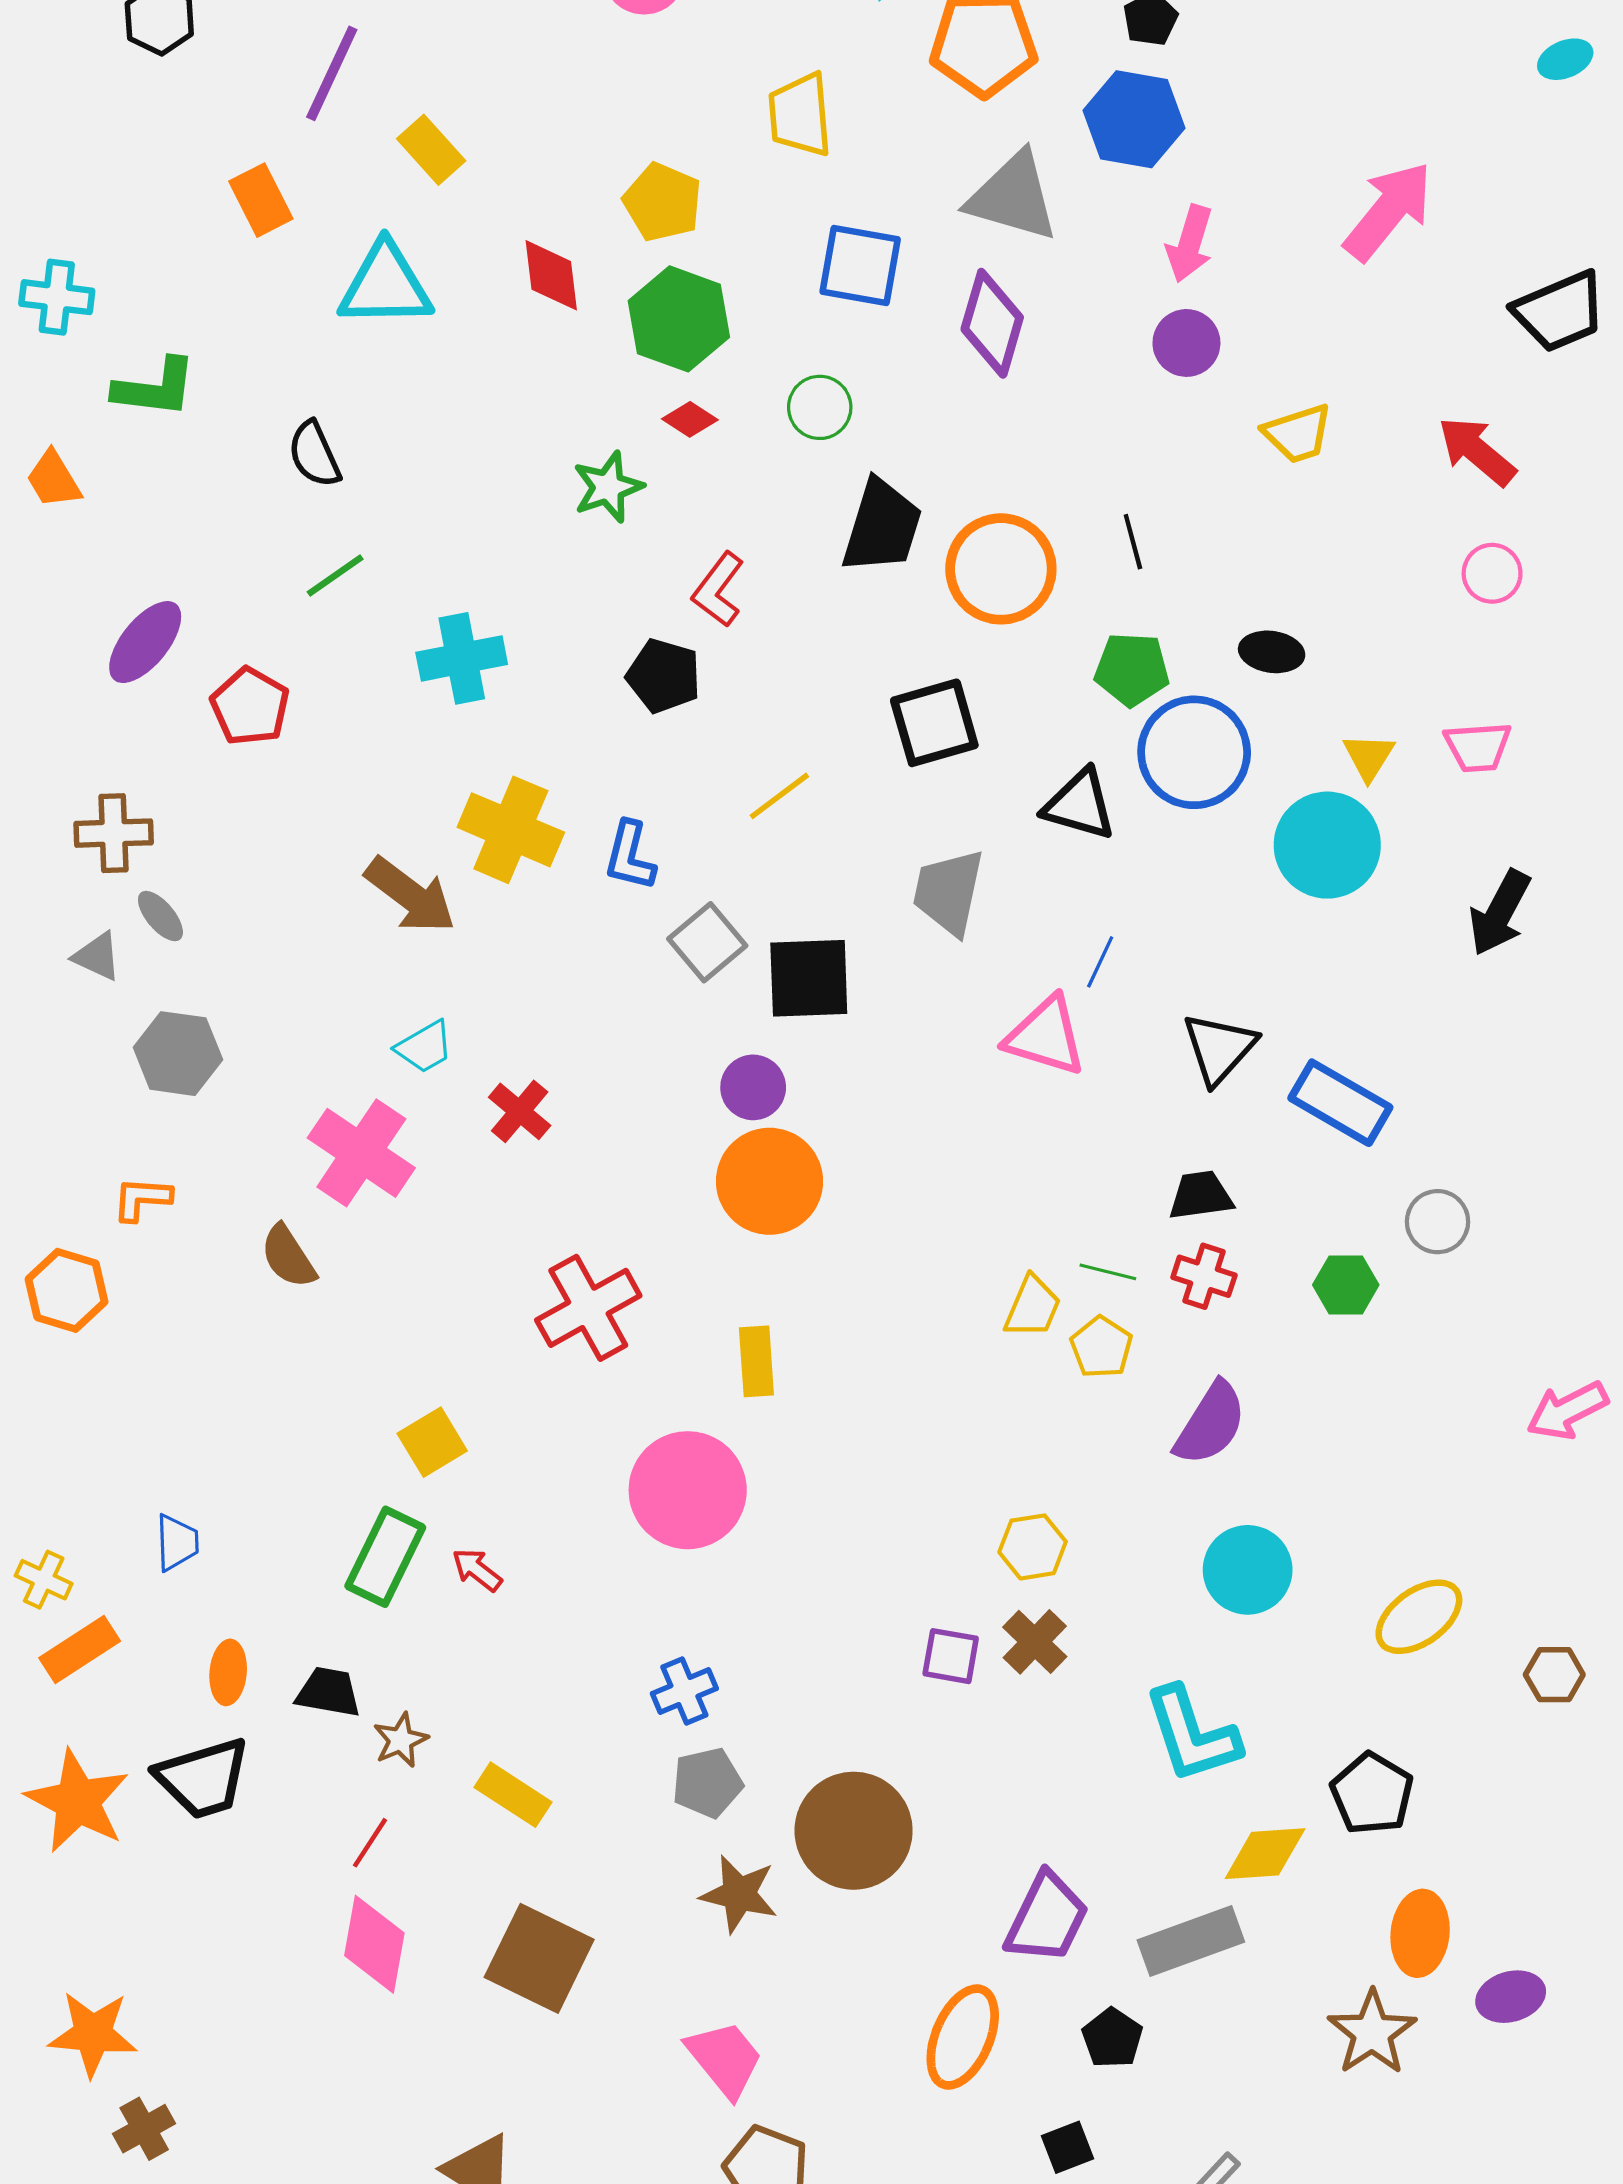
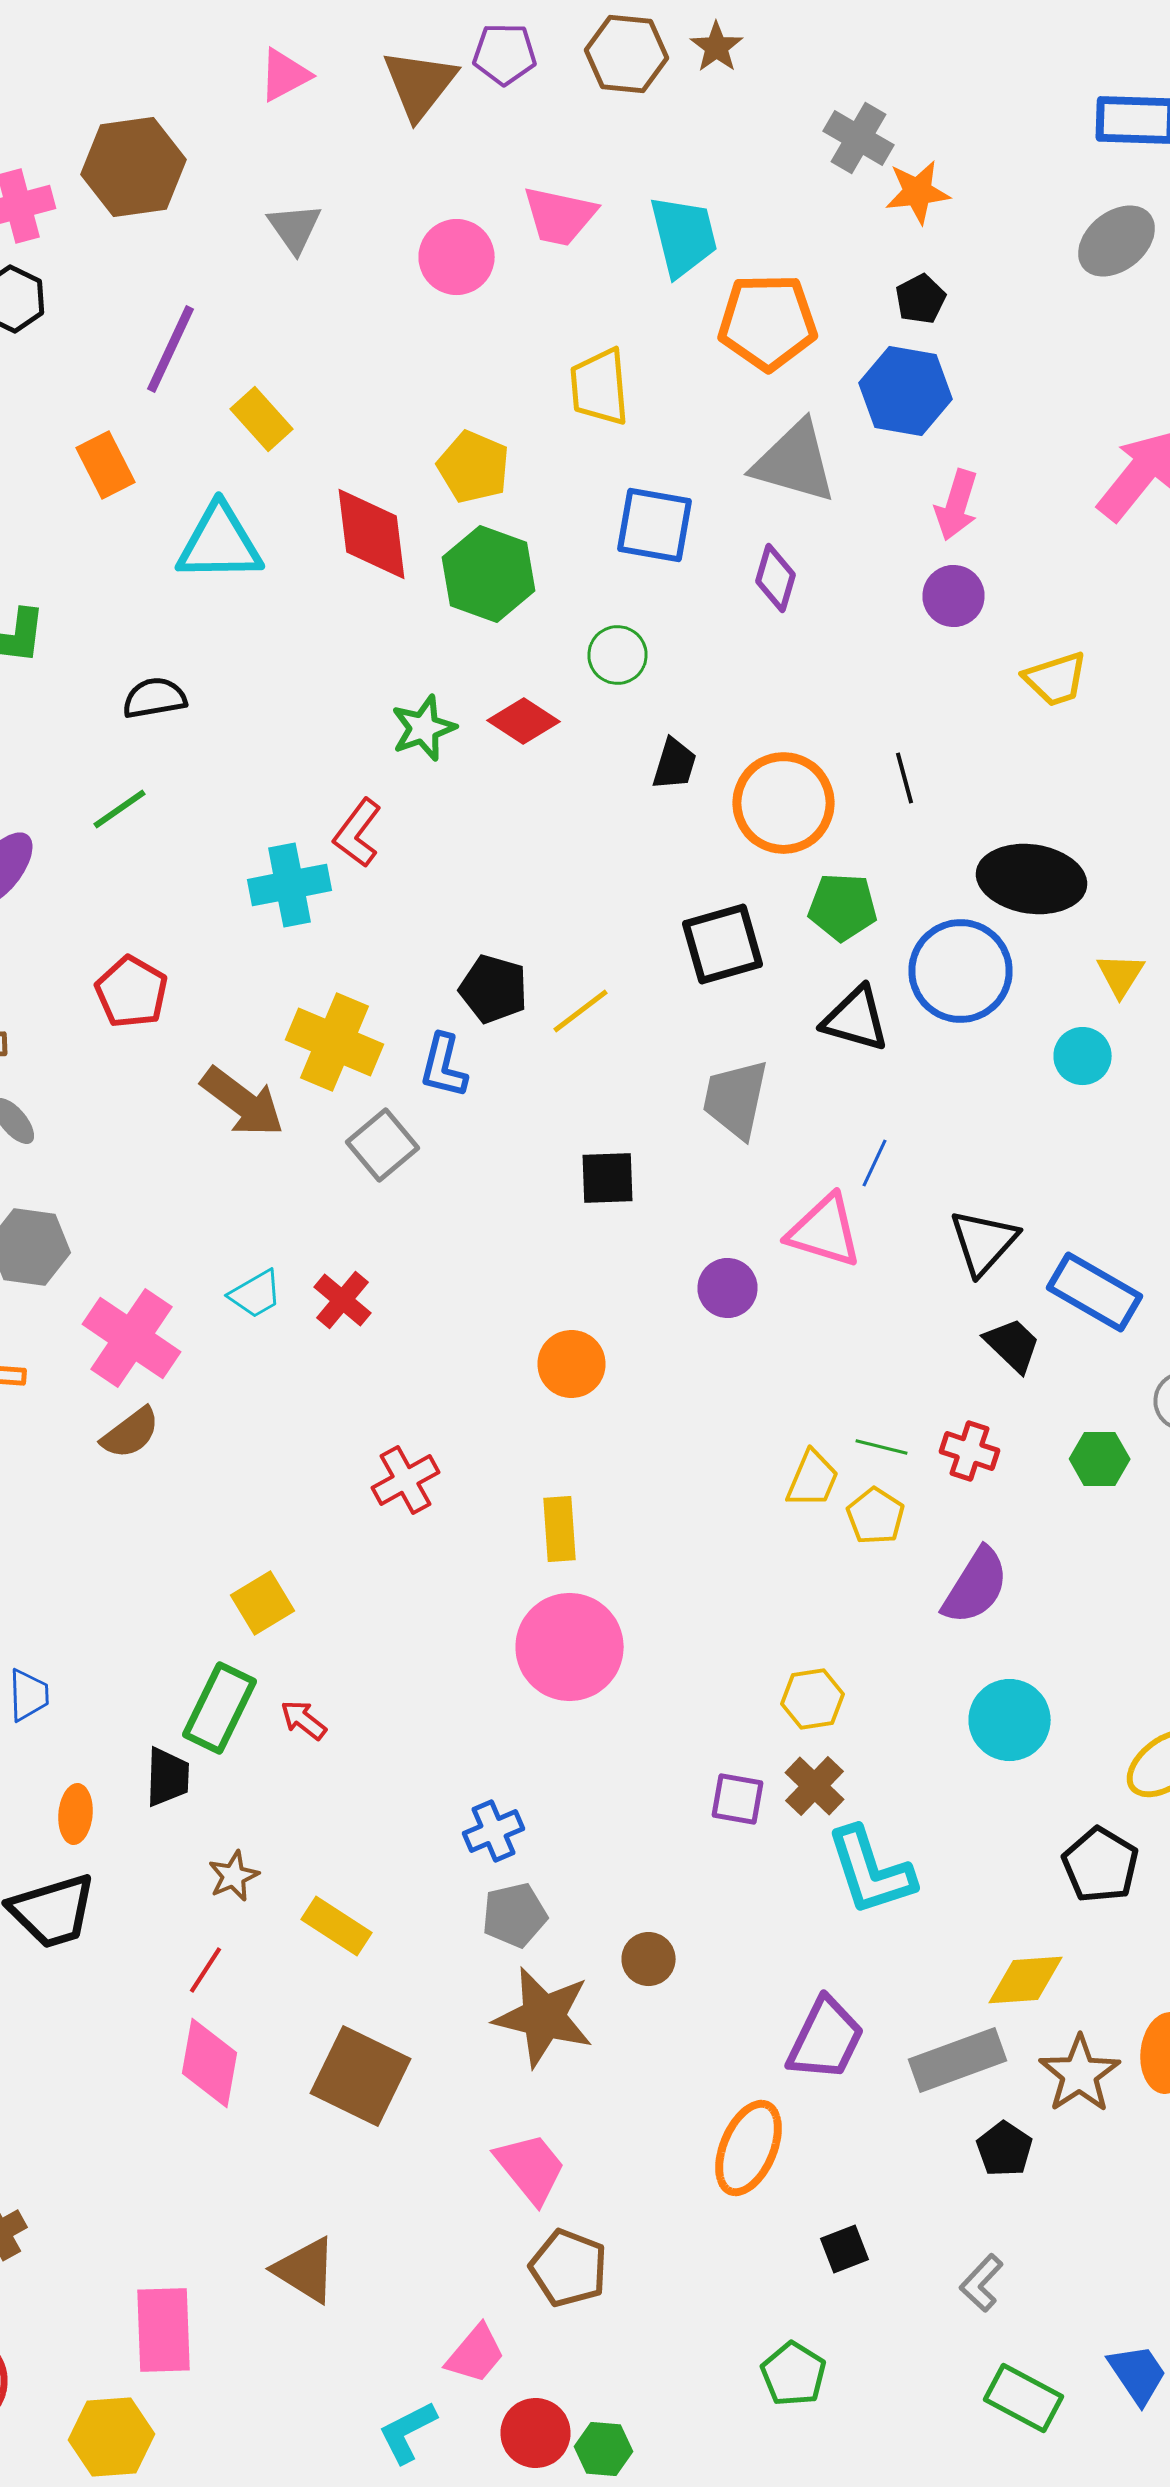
red diamond: (551, 275) -> (372, 534), size x1.4
purple diamond: (992, 323) -> (776, 578), size x0.7
red diamond: (690, 419) -> (524, 721), moved, size x1.4
black semicircle: (314, 454) -> (154, 698), turned 104
black trapezoid: (882, 526) -> (674, 764), size x0.6
green line: (335, 575) -> (120, 809), moved
red L-shape: (718, 590) -> (358, 833), moved
black ellipse: (1272, 652) -> (1032, 879), size x1.8
green pentagon: (1132, 669) -> (842, 907), moved
black pentagon: (664, 676) -> (494, 989), moved
red pentagon: (250, 706) -> (132, 992), moved
cyan circle: (1327, 845) -> (1082, 1056), size x0.6
gray square: (707, 942) -> (382, 1145), moved
black square: (809, 978) -> (608, 1178), size x0.7
cyan trapezoid: (425, 1047) -> (256, 1294), moved
purple circle: (753, 1087) -> (728, 1288), moved
pink cross: (361, 1153) -> (132, 1338), moved
orange circle: (770, 1181) -> (572, 1364), size x0.7
black trapezoid: (1201, 1195) -> (1012, 1345), moved, turned 52
brown semicircle: (288, 1257) -> (130, 1433), turned -94
red cross: (588, 1308) -> (406, 1480), size x0.7
pink circle: (688, 1490) -> (570, 1647), moved
black trapezoid: (329, 1692) -> (168, 1777), moved, turned 82
cyan L-shape: (1192, 1735) -> (870, 1871), moved
black pentagon: (1372, 1794) -> (1100, 1865), moved
brown circle: (854, 1831) -> (648, 1959), size x0.5
brown star: (739, 1894) -> (544, 2017), size x1.4
brown star: (1372, 2033) -> (1080, 2074), moved
black pentagon: (1112, 2038) -> (1004, 2149), moved

